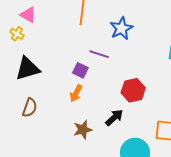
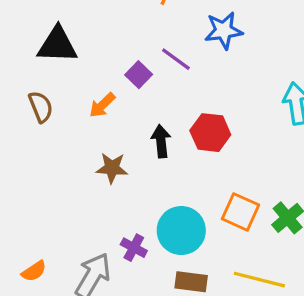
orange arrow: (76, 93) -> (102, 105), moved
brown semicircle: (30, 108) -> (41, 107), turned -60
black arrow: (114, 118) -> (161, 141), moved, turned -72

